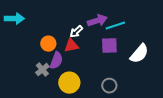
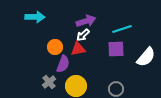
cyan arrow: (14, 19) -> (35, 17), moved
purple arrow: (97, 21) -> (86, 21), moved
gray cross: (42, 70) -> (49, 82), moved

